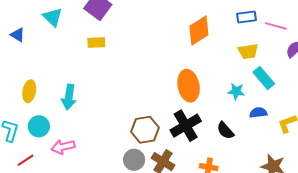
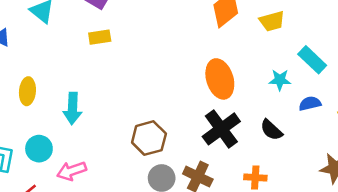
yellow trapezoid: (248, 51) -> (272, 21), moved
yellow ellipse: (29, 91) -> (27, 91), moved
brown hexagon: (145, 130) -> (149, 138), moved

